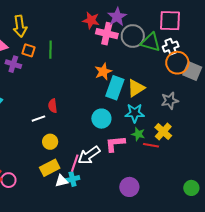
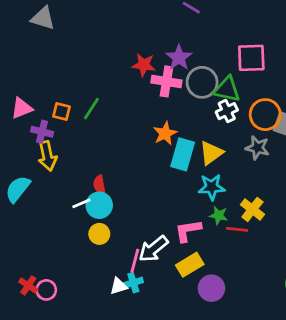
yellow arrow: (20, 26) -> (47, 156), moved
white cross: (171, 47) -> (227, 111), moved
green line: (51, 50) -> (91, 109), turned 36
gray star: (170, 101) -> (257, 148), moved, turned 30
cyan circle: (101, 119) -> (99, 205), moved
yellow rectangle: (50, 168) -> (190, 265), moved

